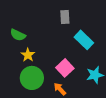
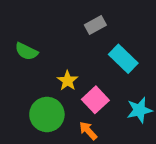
gray rectangle: (65, 17) -> (95, 25), turned 64
yellow star: (28, 55) -> (68, 81), moved

